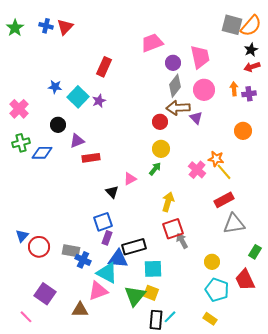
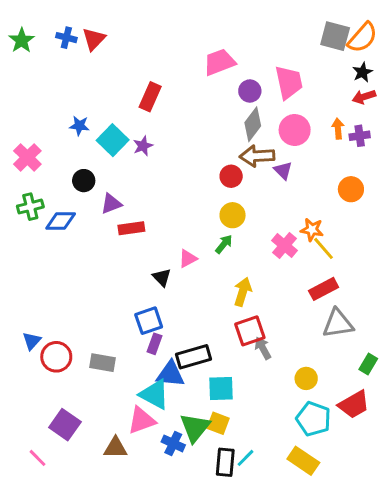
blue cross: (83, 260) -> (173, 443), moved
red trapezoid: (245, 280) -> (354, 404), turned -95
yellow rectangle: (210, 319) -> (303, 461), size x1.5

